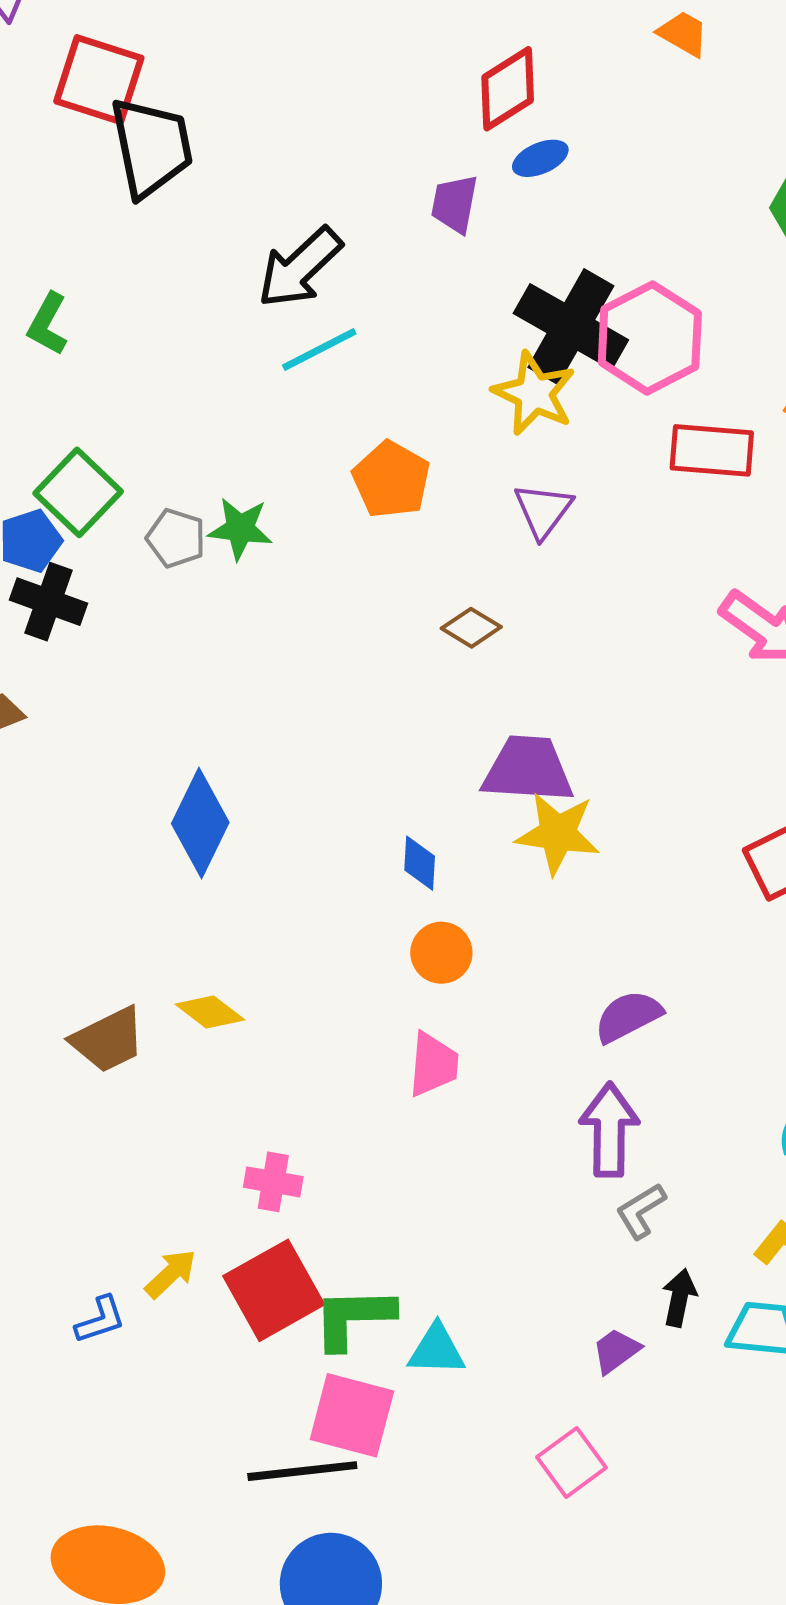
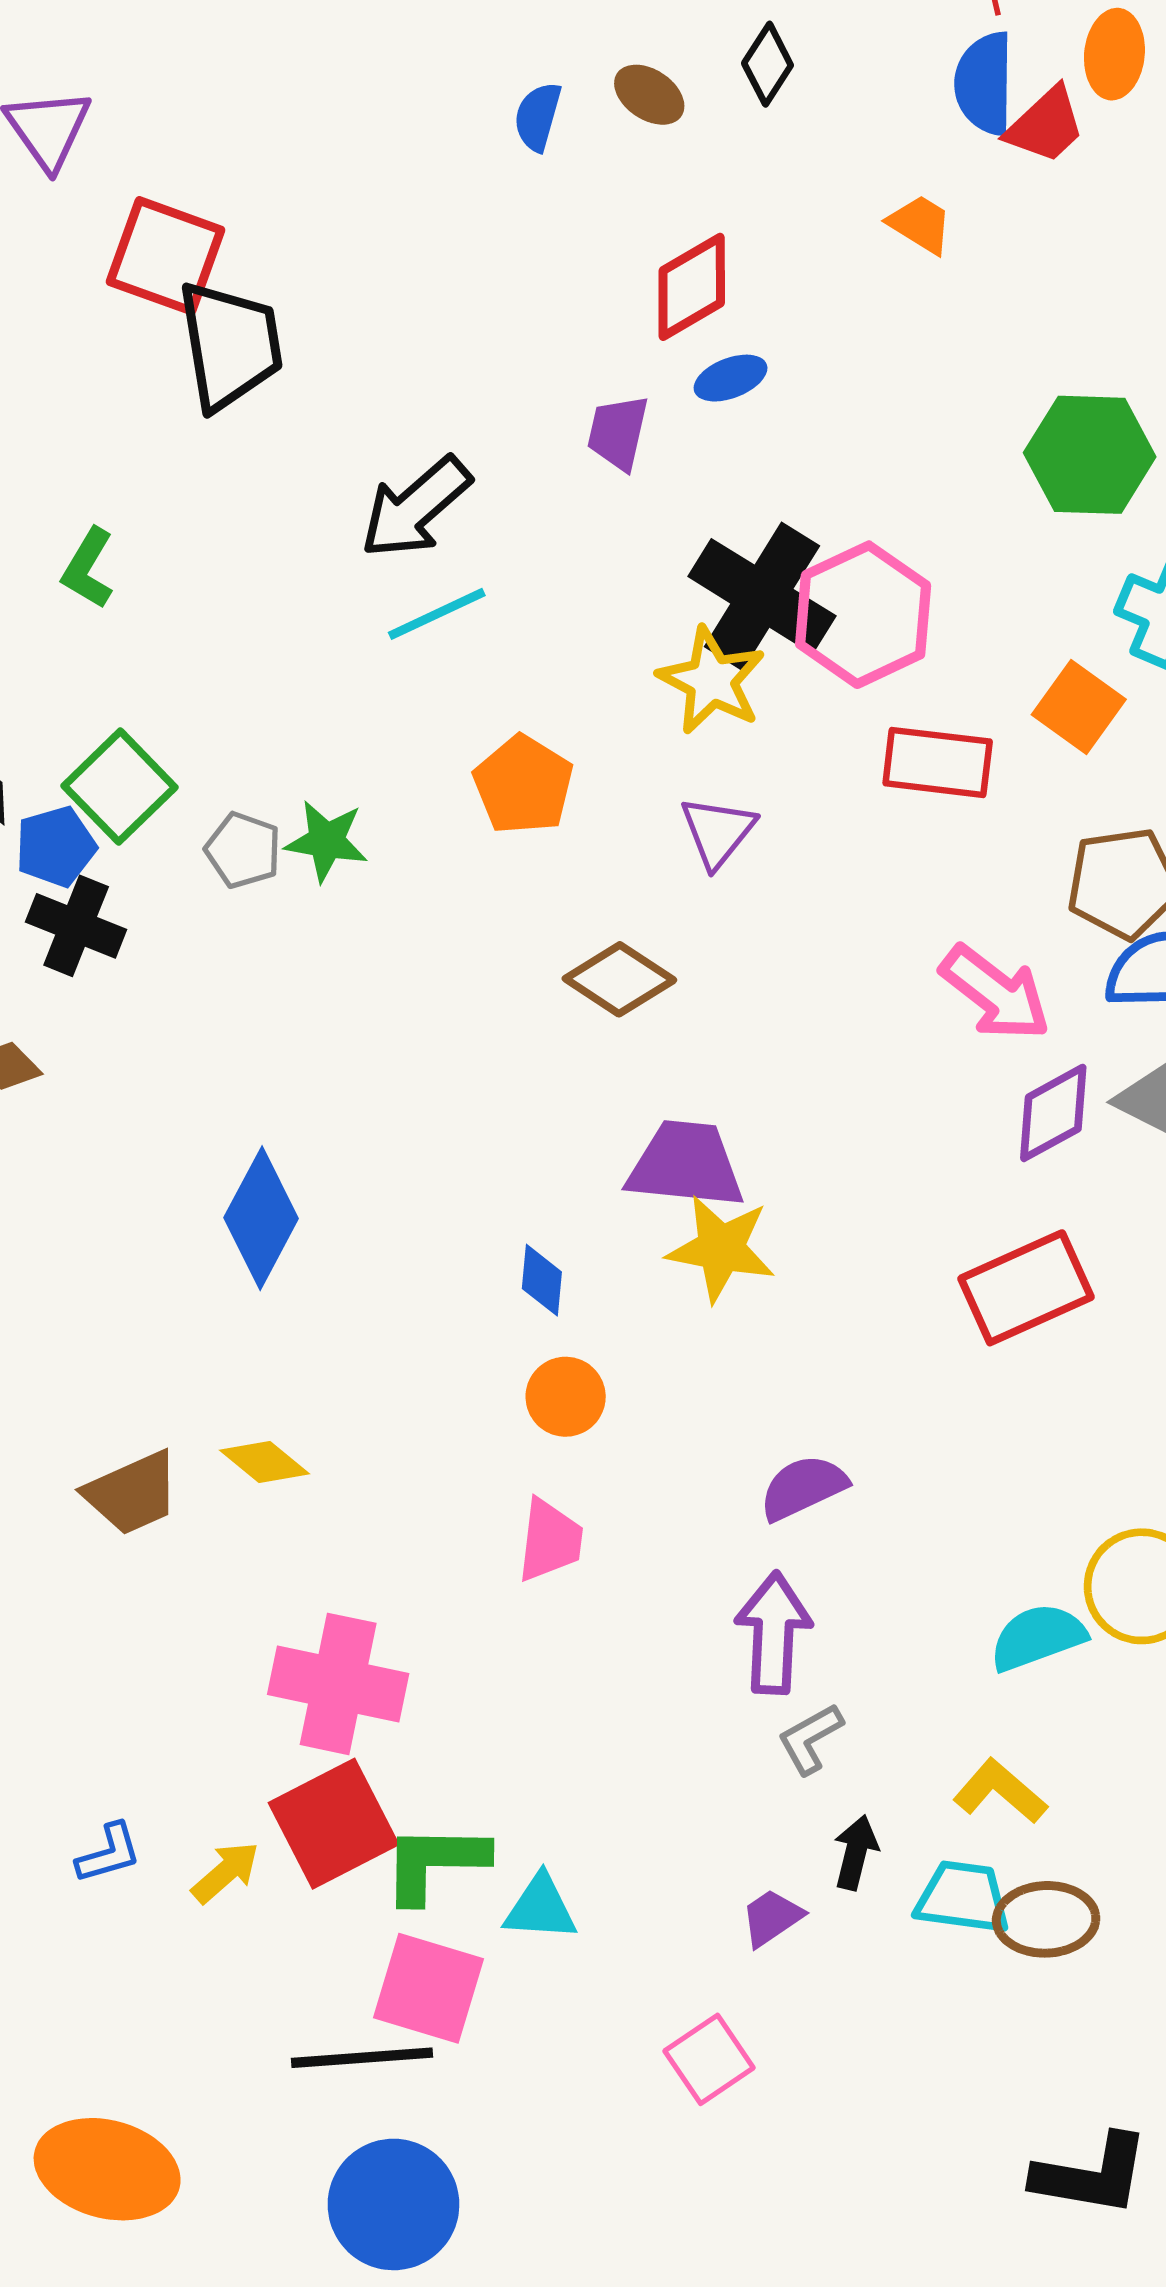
brown diamond: (471, 628) -> (619, 979), size x1.4
pink cross: (273, 1182) -> (338, 1684), size x1.8
yellow arrow: (171, 1274) -> (225, 1872), moved

